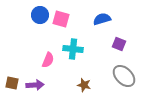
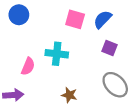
pink square: (61, 19) -> (75, 19), moved
blue semicircle: (102, 19) -> (103, 19), moved, turned -30

